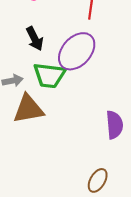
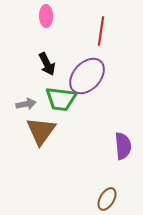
brown triangle: (28, 109) -> (41, 131), turned -44

